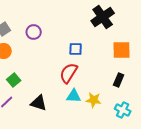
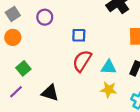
blue square: (76, 49) -> (79, 35), moved
cyan triangle: (74, 96) -> (109, 67), moved

